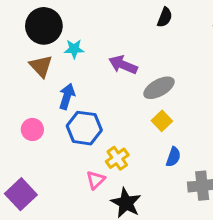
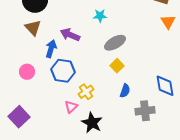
cyan star: (74, 49) -> (100, 16), moved
purple arrow: (123, 65) -> (70, 35), moved

